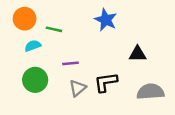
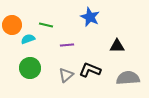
orange circle: (25, 19) -> (12, 25), moved
purple line: (70, 63) -> (67, 45), moved
black L-shape: (106, 82) -> (90, 70), turned 30

